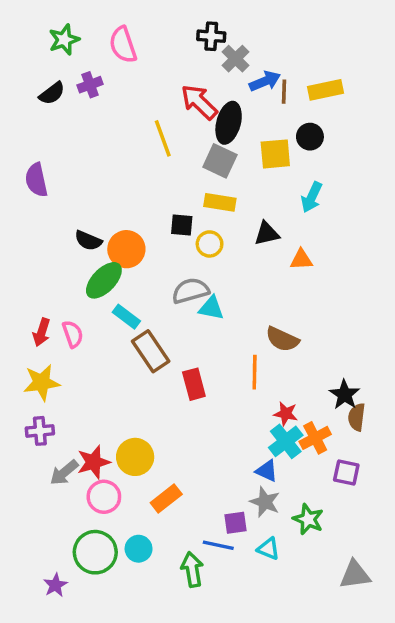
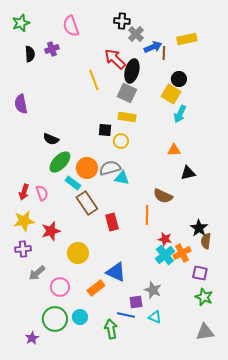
green star: (64, 40) -> (21, 23), moved
yellow rectangle: (326, 90) -> (187, 39), moved
black semicircle: (52, 93) -> (30, 54), turned -56
yellow square: (275, 154) -> (171, 94), moved, turned 36
black triangle: (267, 234) -> (188, 173), moved
orange circle: (126, 249) -> (87, 168), moved
yellow circle: (135, 457) -> (78, 253), moved
red star: (94, 462) -> (51, 231), moved
blue triangle: (267, 471) -> (116, 272), moved, size x1.5
green star: (308, 519) -> (204, 297), moved

